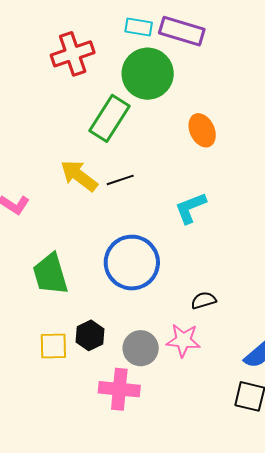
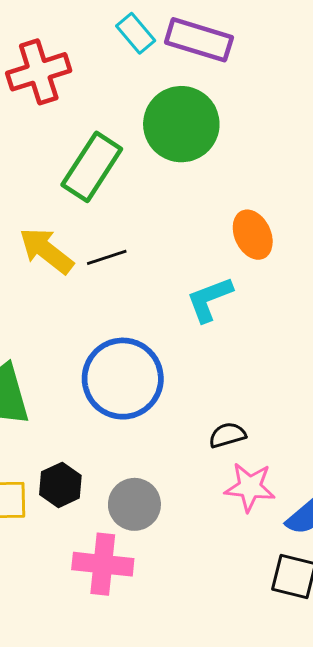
cyan rectangle: (139, 27) -> (136, 33), turned 40
green circle: (148, 74) -> (181, 124), moved
orange ellipse: (202, 130) -> (253, 235), moved
pink star: (183, 340) -> (250, 487), moved

